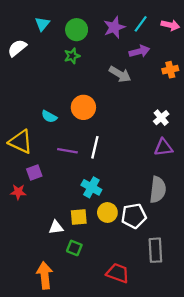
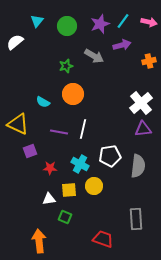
green star: (72, 56) -> (66, 66), moved
gray arrow: (120, 74) -> (94, 56), moved
white cross: (161, 118) -> (141, 103), size x1.6
red star: (18, 192) -> (50, 168), moved
white pentagon: (134, 216) -> (110, 156), moved

